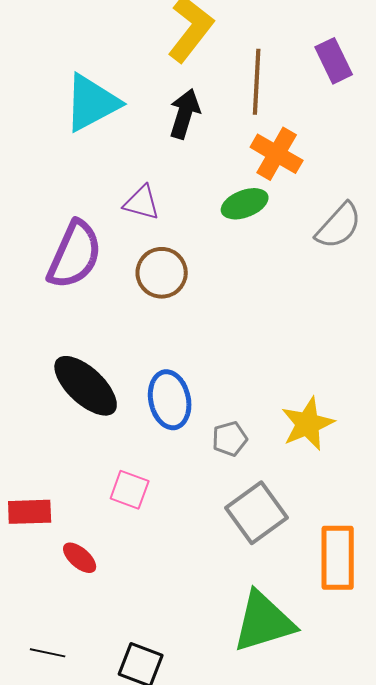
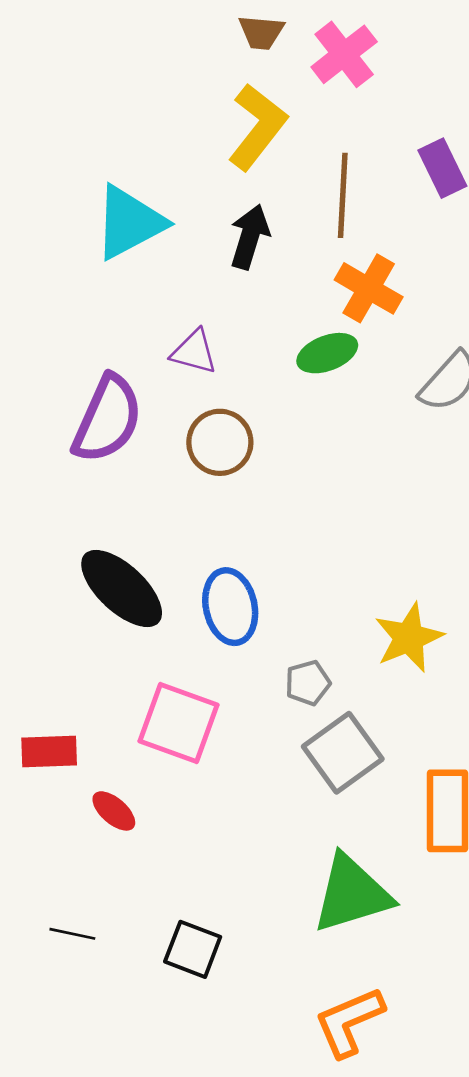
gray pentagon: (230, 439) -> (308, 683), moved
pink square: (130, 490) -> (178, 723), size x1.6

